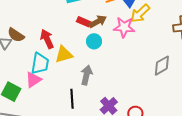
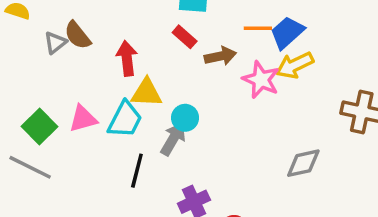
red rectangle: (84, 22) -> (185, 37), moved
cyan circle: (94, 41) -> (185, 118), moved
cyan trapezoid: (40, 63) -> (125, 120), moved

